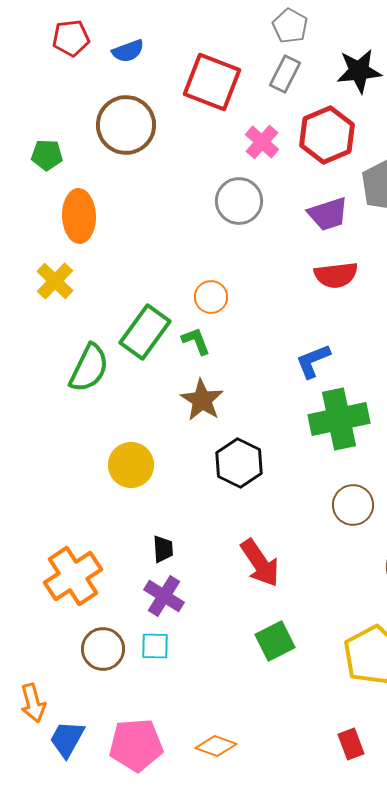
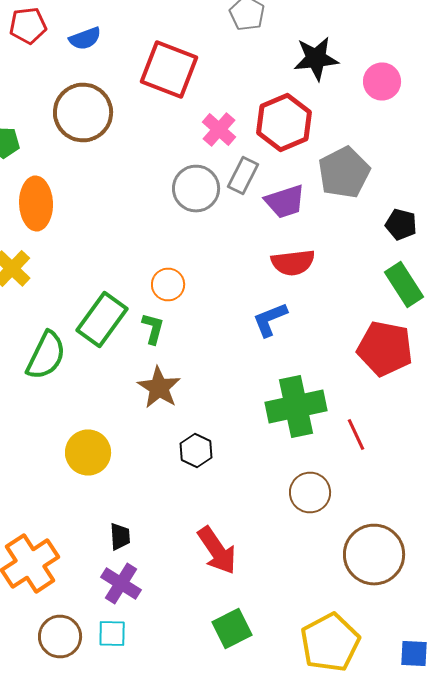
gray rectangle: (285, 74) -> (243, 176), moved
green L-shape: (196, 341) -> (153, 328), turned 36
blue L-shape: (313, 361) -> (270, 320), moved
black hexagon: (239, 463) -> (196, 450), size x0.7

